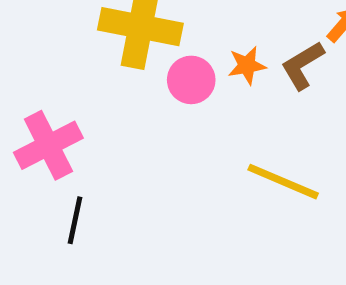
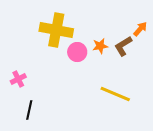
pink cross: (48, 145) -> (18, 79), size x0.6

